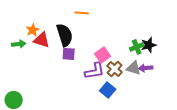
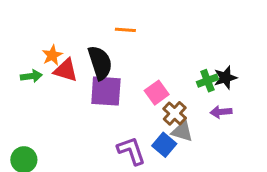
purple square: (69, 54) -> (106, 91), size x1.6
gray triangle: (134, 68) -> (182, 131), moved
purple L-shape: (95, 71) -> (131, 151), moved, turned -100

